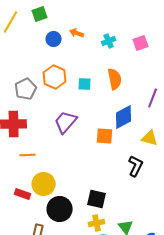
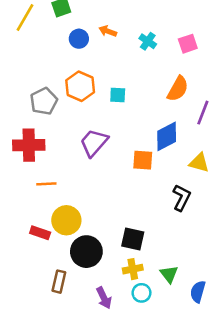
cyan cross: (109, 41) -> (148, 41), turned -32
orange semicircle: (115, 79) -> (178, 89), moved, turned 40

